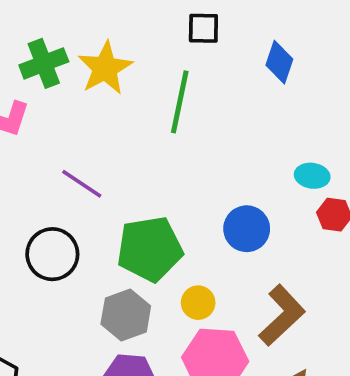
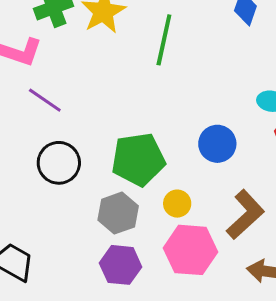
purple line: (82, 184) -> (45, 100), moved

